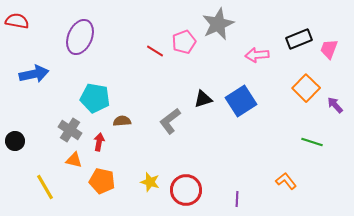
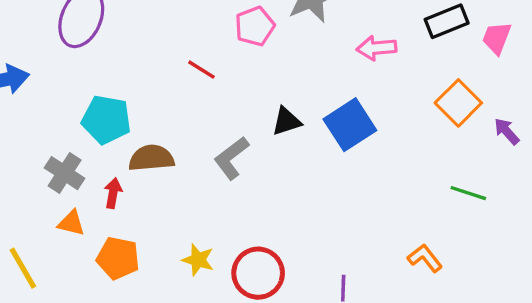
red line: (155, 51) -> (201, 70), moved
brown semicircle: (122, 121) -> (151, 158), size x1.5

